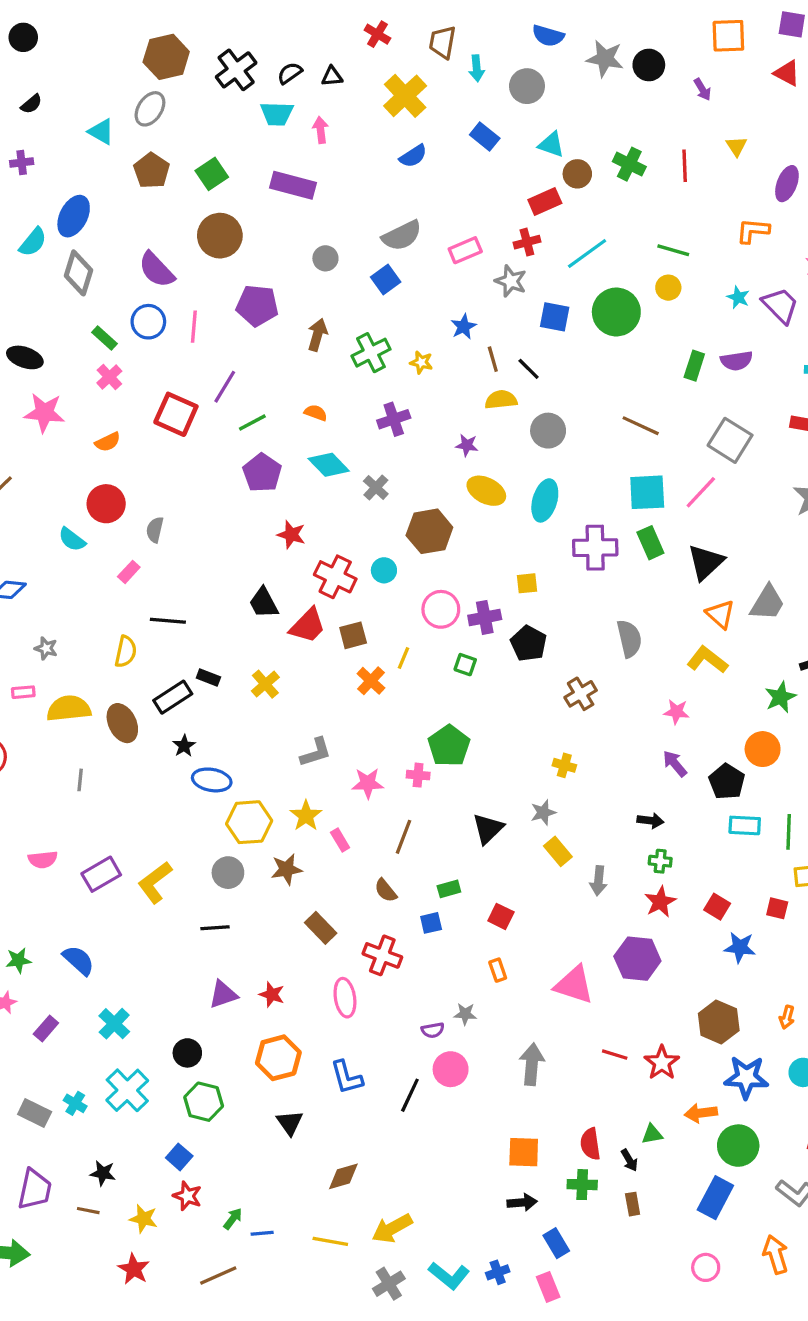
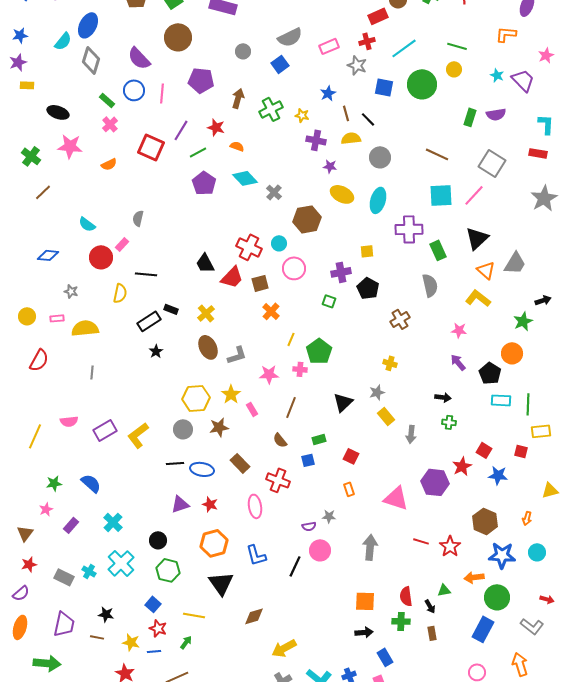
purple cross: (394, 419) -> (316, 140), moved, turned 30
red circle: (106, 504) -> (101, 257), moved
red star: (291, 535) -> (216, 127), moved
green rectangle: (650, 543) -> (438, 250), moved
pink circle: (441, 609) -> (294, 268), moved
yellow line: (403, 658) -> (291, 339), moved
brown ellipse: (122, 723) -> (208, 347), moved
blue ellipse: (212, 780) -> (202, 469), moved
red star: (660, 902) -> (462, 466), moved
black triangle: (290, 1123) -> (221, 583), size x1.5
blue line: (262, 1233) -> (154, 651), moved
yellow line: (330, 1241) -> (194, 615), moved

